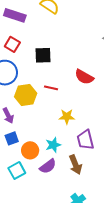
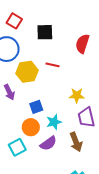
red semicircle: (84, 77) -> (82, 44), moved, turned 78
yellow star: (67, 117) -> (77, 95), moved
blue square: (12, 138) -> (36, 107), moved

